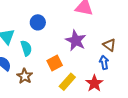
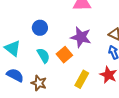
cyan semicircle: (26, 48) -> (43, 56), moved
orange square: (55, 63) -> (64, 55), moved

